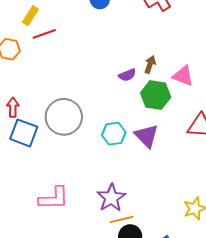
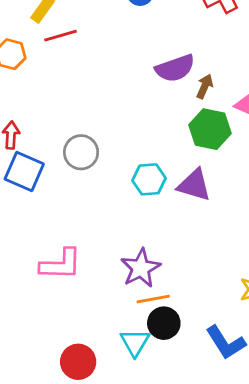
purple semicircle: (127, 75) -> (175, 68), moved, size x1.6
gray circle: (64, 117) -> (81, 152), size x0.7
purple triangle: (147, 136) -> (194, 185), turned -32

